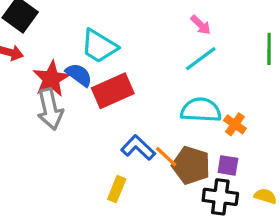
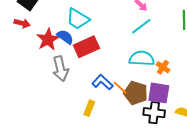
gray arrow: (50, 109) -> (60, 69), moved
purple square: (228, 165) -> (159, 93), size x1.6

